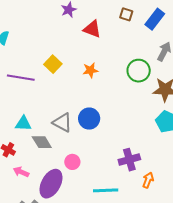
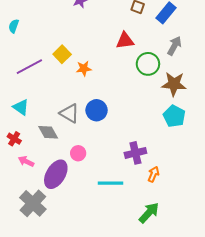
red triangle: (92, 29) -> (125, 41), moved, turned -30
orange star: (90, 70) -> (84, 69), moved
purple line: (21, 78) -> (29, 67), turned -40
cyan triangle: (23, 124) -> (21, 107), moved, turned 30

